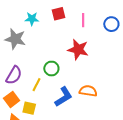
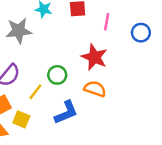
gray star: (15, 39) -> (19, 31), turned -30
orange semicircle: (88, 91) -> (95, 89), moved

